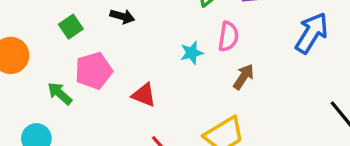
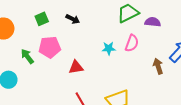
brown arrow: (244, 77) -> (158, 66), moved, turned -63
red triangle: (144, 95) -> (76, 67), turned -42

